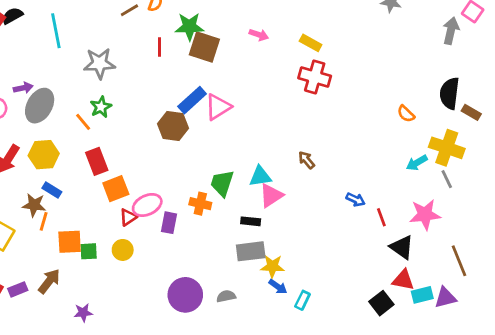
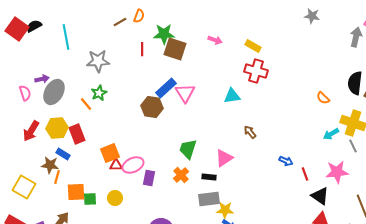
pink triangle: (218, 107) -> (185, 93), turned -30
red rectangle: (97, 161) -> (77, 134), moved
cyan triangle: (260, 176) -> (232, 96), moved
orange cross: (200, 204) -> (181, 175), moved, turned 35
red triangle: (128, 217) -> (116, 165), moved, turned 32

